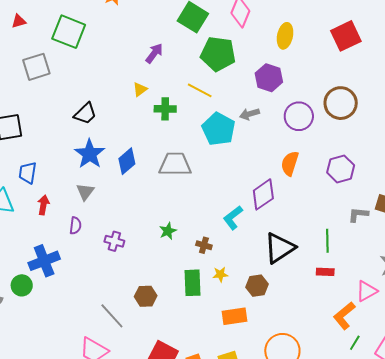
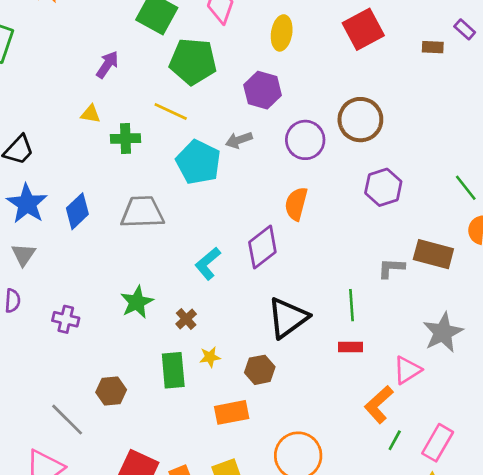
yellow triangle: (140, 89) -> (91, 114), turned 49
purple hexagon: (341, 169) -> (383, 187), moved
cyan L-shape: (233, 218) -> (208, 263), moved
green star: (168, 231) -> (137, 302), size x1.4
brown cross: (204, 245) -> (186, 319), turned 35

